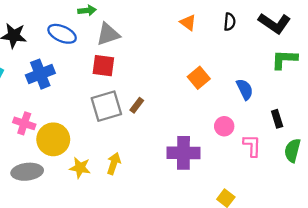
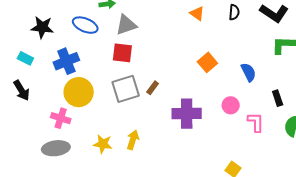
pink cross: (24, 123) -> (61, 118), moved
yellow circle: (53, 139) -> (79, 92), moved
purple cross: (183, 153) -> (187, 114), moved

